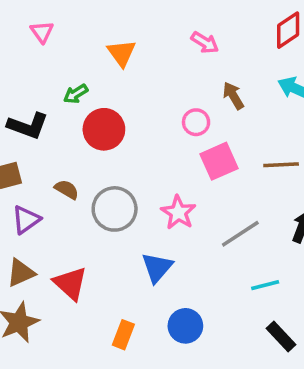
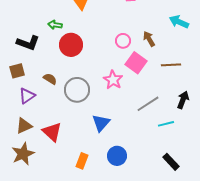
green arrow: (76, 94) -> (55, 25), turned 40
brown arrow: (233, 96) -> (149, 39), moved
pink square: (219, 161) -> (136, 63), turned -30
pink star: (178, 213) -> (113, 80), moved
cyan line: (265, 285) -> (166, 124), moved

